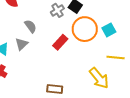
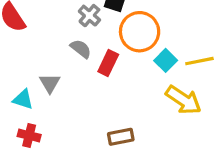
gray semicircle: (30, 26) -> (81, 49), moved
cyan square: (109, 30) -> (166, 60), moved

